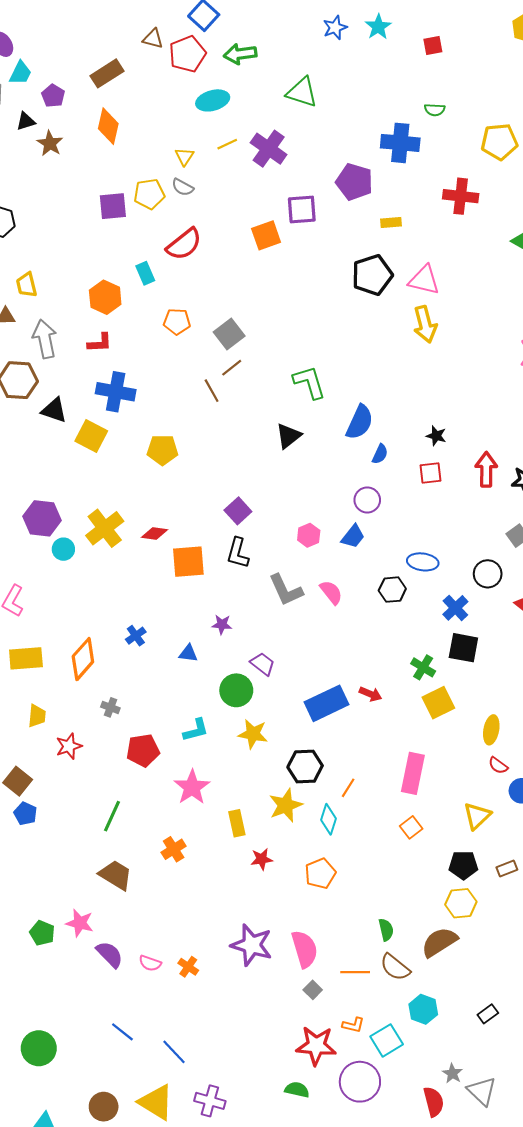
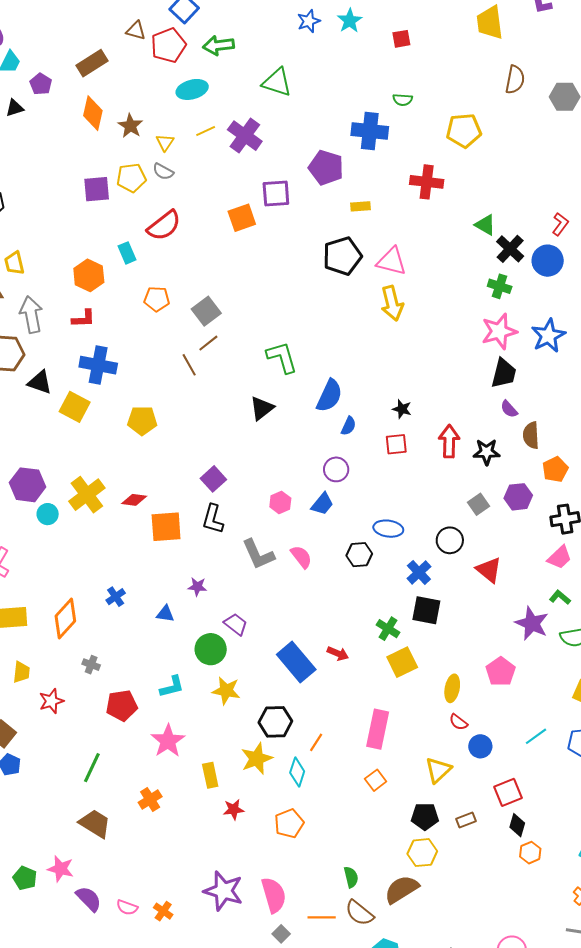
brown star: (50, 143) -> (130, 126), moved
blue rectangle: (327, 703) -> (296, 662), turned 75

